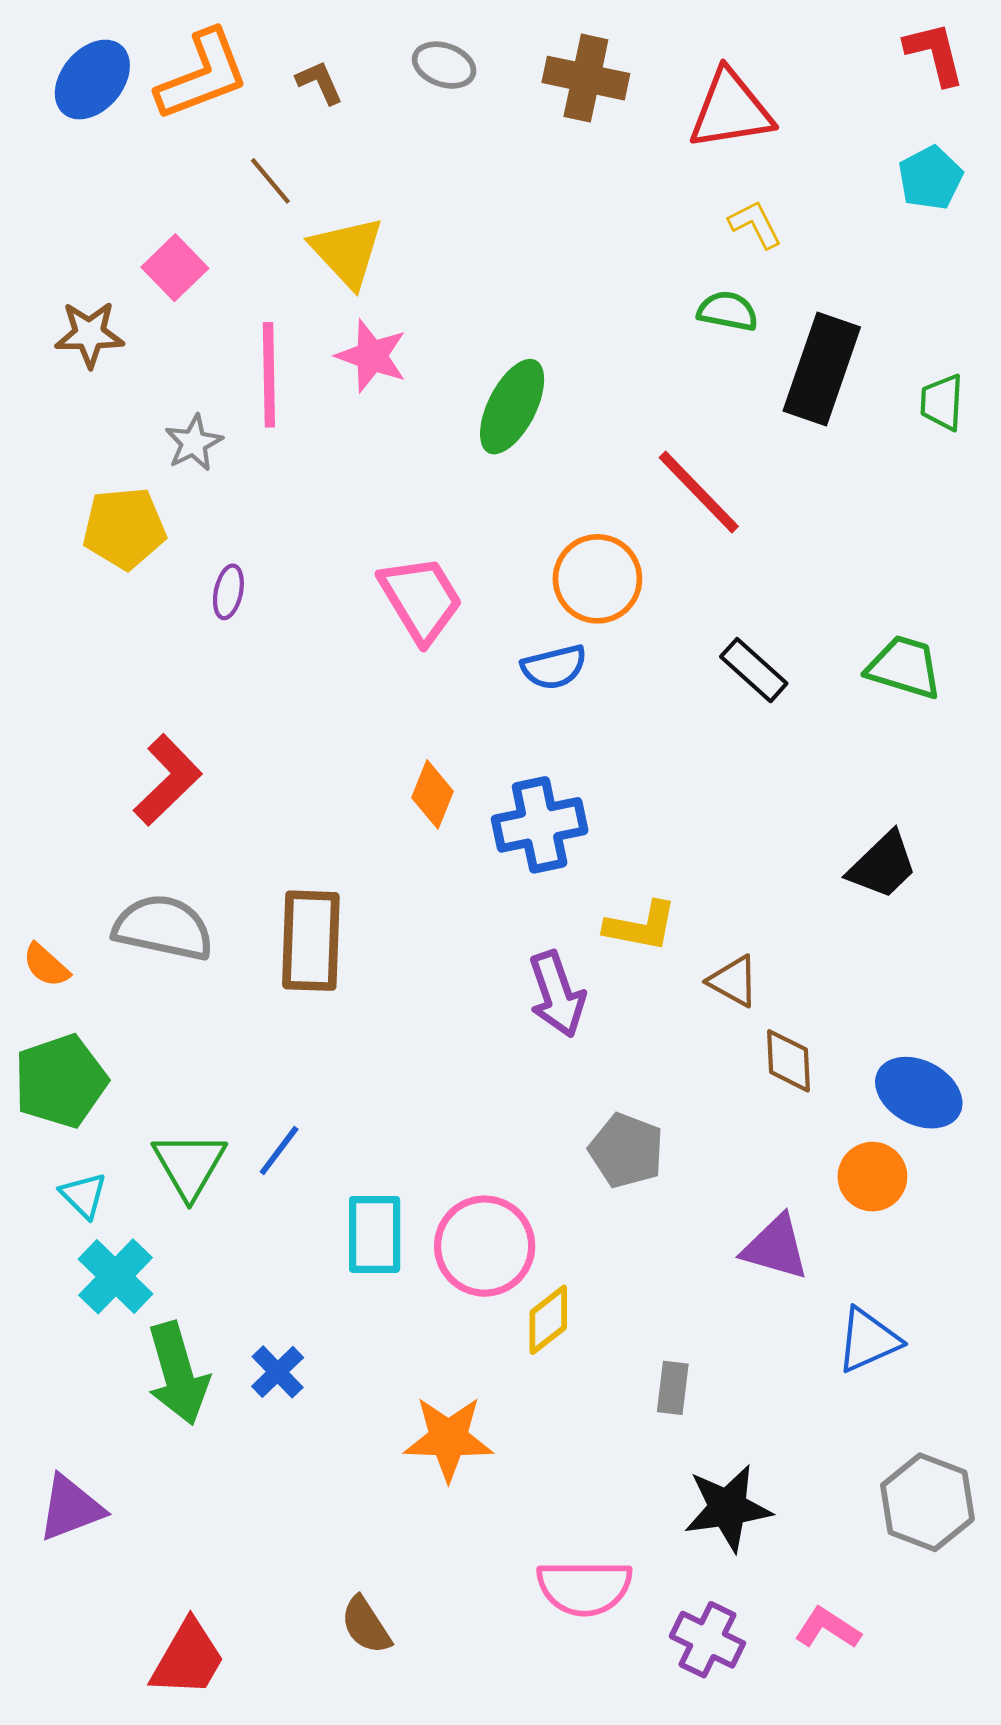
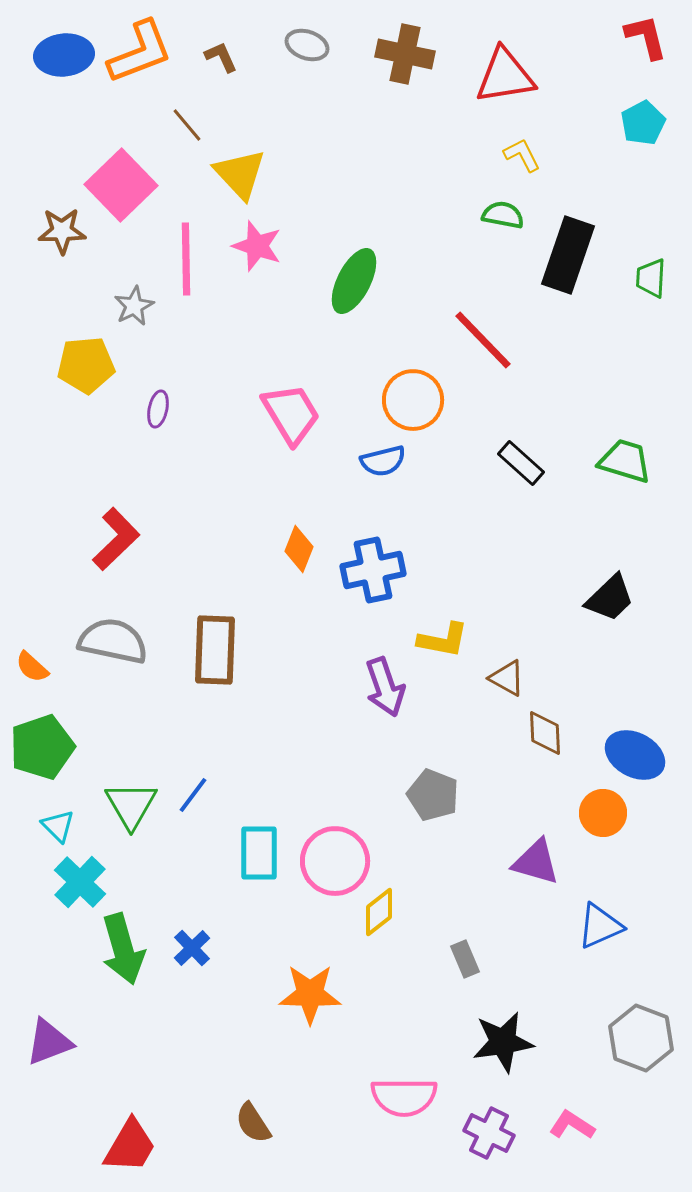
blue ellipse: (92, 80) -> (64, 55), turned 44
pink square: (175, 268) -> (121, 185), size x1.6
gray rectangle: (673, 1388) -> (465, 959), turned -30

